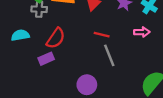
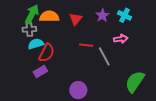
cyan semicircle: (20, 35) -> (36, 44), moved
gray line: (109, 55) -> (104, 56), moved

